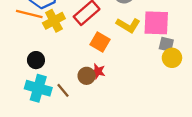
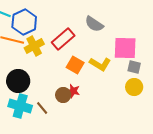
yellow L-shape: (128, 25) -> (100, 64), moved
yellow circle: (172, 58) -> (134, 87), moved
black circle: (36, 60) -> (18, 81), size x1.5

